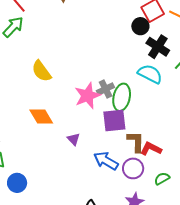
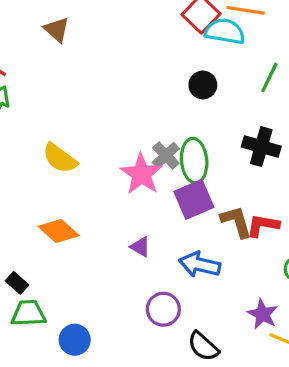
black circle: (140, 26) -> (203, 85), moved
black cross: (158, 47) -> (261, 147), moved
cyan semicircle: (150, 74) -> (225, 31), moved
orange diamond: (41, 117) -> (59, 231), moved
purple circle: (133, 168) -> (163, 309), moved

